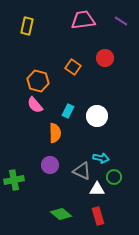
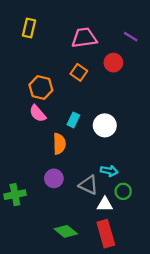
pink trapezoid: (83, 20) -> (84, 38), moved
purple line: (121, 21) -> (131, 37), moved
red rectangle: (98, 216) -> (106, 234), size x1.4

